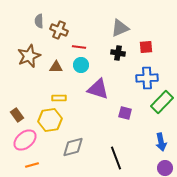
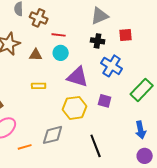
blue cross: (147, 78) -> (112, 66), moved, turned 35
yellow hexagon: (50, 120) -> (75, 108), moved
orange line: (32, 165) -> (25, 147), moved

